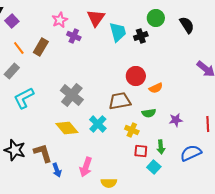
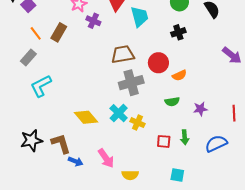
black cross: (141, 36) -> (178, 32), moved
gray cross: (72, 95) -> (131, 83), moved, turned 35
brown trapezoid: (120, 101) -> (123, 54), moved
yellow cross: (132, 130) -> (137, 123), moved
black star: (15, 150) -> (31, 140), turned -30
pink arrow: (86, 167) -> (106, 158), turned -54
cyan square: (154, 167) -> (177, 175), moved, turned -32
blue arrow: (57, 170) -> (76, 161), turned -48

